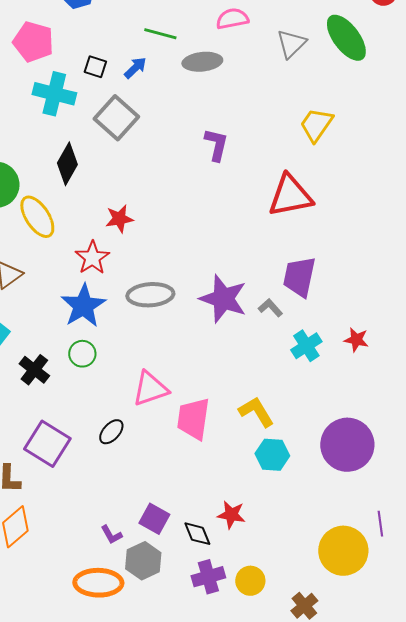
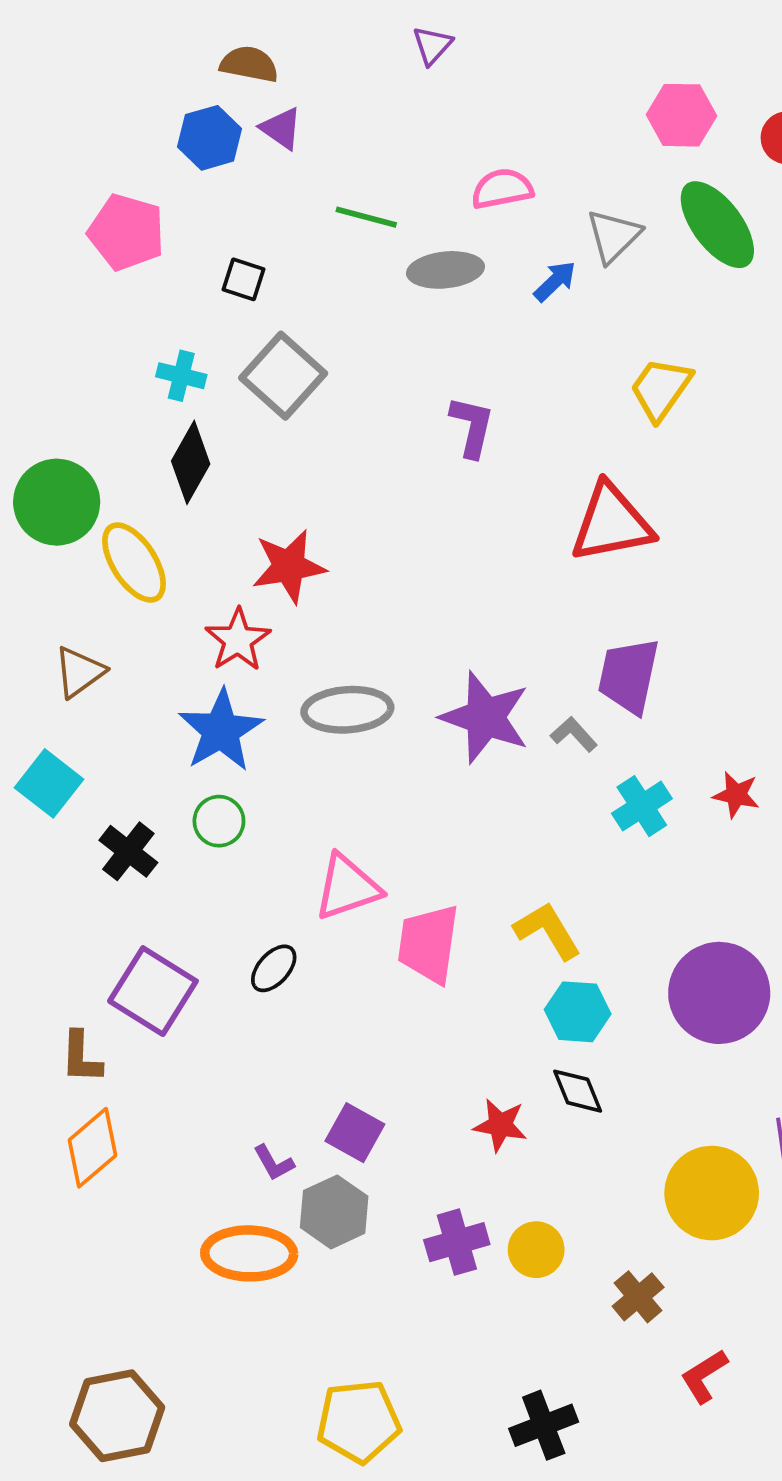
blue arrow: (135, 68) -> (555, 281), moved
cyan cross: (54, 94) -> (181, 376), moved, size x0.6
red star: (119, 219) -> (289, 566), size x1.4
black diamond: (197, 534) -> (578, 1091), moved

